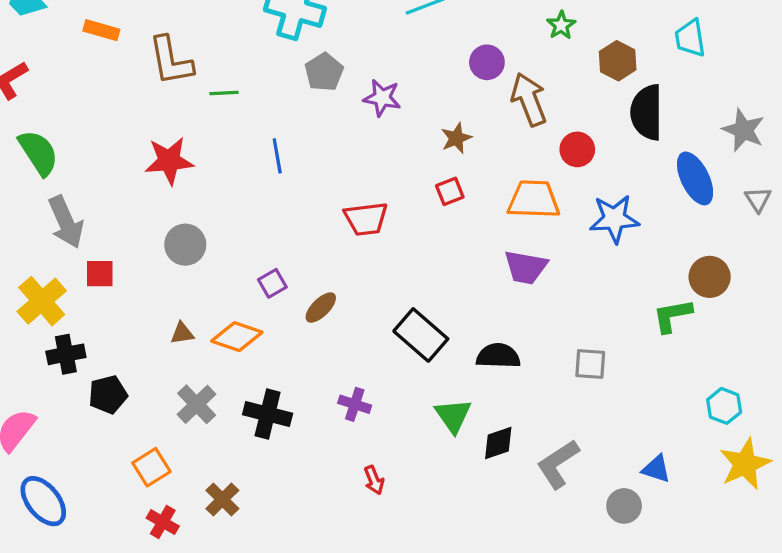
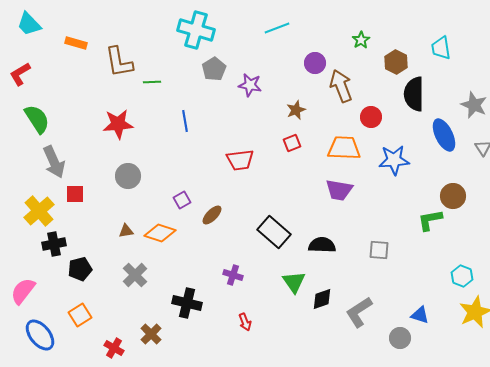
black cross: (268, 414) -> (187, 303), moved
orange square: (151, 467) -> (80, 315), moved

